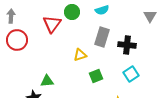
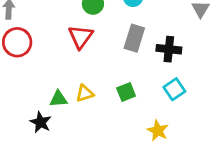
red triangle: (52, 24) -> (81, 37), moved
yellow triangle: (80, 55) -> (85, 93), moved

